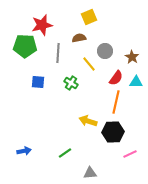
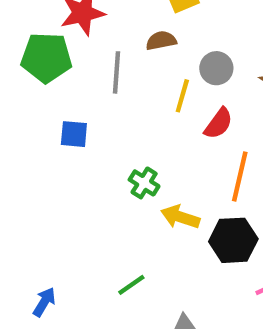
yellow line: (89, 64) -> (182, 96), turned 56
red semicircle: (116, 78) -> (218, 123), moved
green cross: (71, 83) -> (144, 183), moved
blue arrow: (24, 151) -> (44, 302), moved, turned -48

